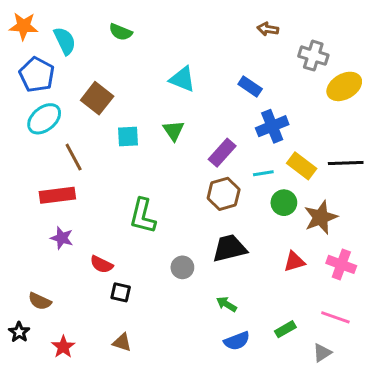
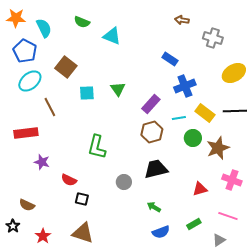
cyan triangle: (182, 79) -> (112, 36), moved
yellow ellipse: (344, 86) -> (234, 73), moved
red rectangle: (57, 195) -> (26, 133), moved
red triangle: (294, 261) -> (200, 189), moved
brown triangle: (122, 342) -> (83, 233), size x1.6

